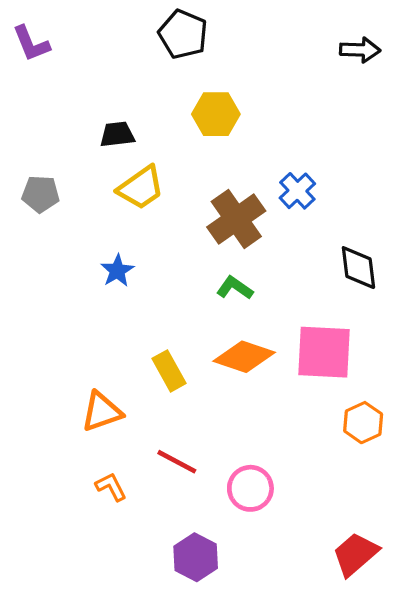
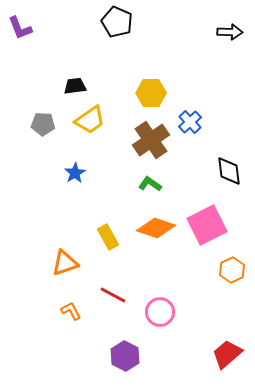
yellow hexagon: (216, 114) -> (151, 93), moved
gray pentagon: (41, 194) -> (43, 124), moved
pink square: (324, 352) -> (207, 225), turned -30

